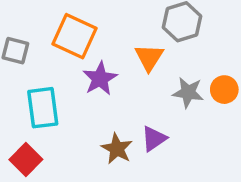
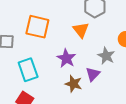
purple star: (100, 79) -> (66, 58), moved
gray star: (188, 92) -> (106, 56), moved, turned 30

